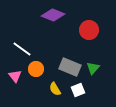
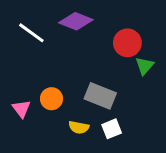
white line: (22, 49) -> (31, 33), moved
green triangle: (93, 68) -> (145, 66), moved
yellow semicircle: (55, 89) -> (79, 127), turned -48

